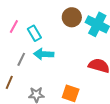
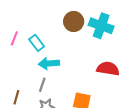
gray line: (21, 59) -> (42, 85), moved

